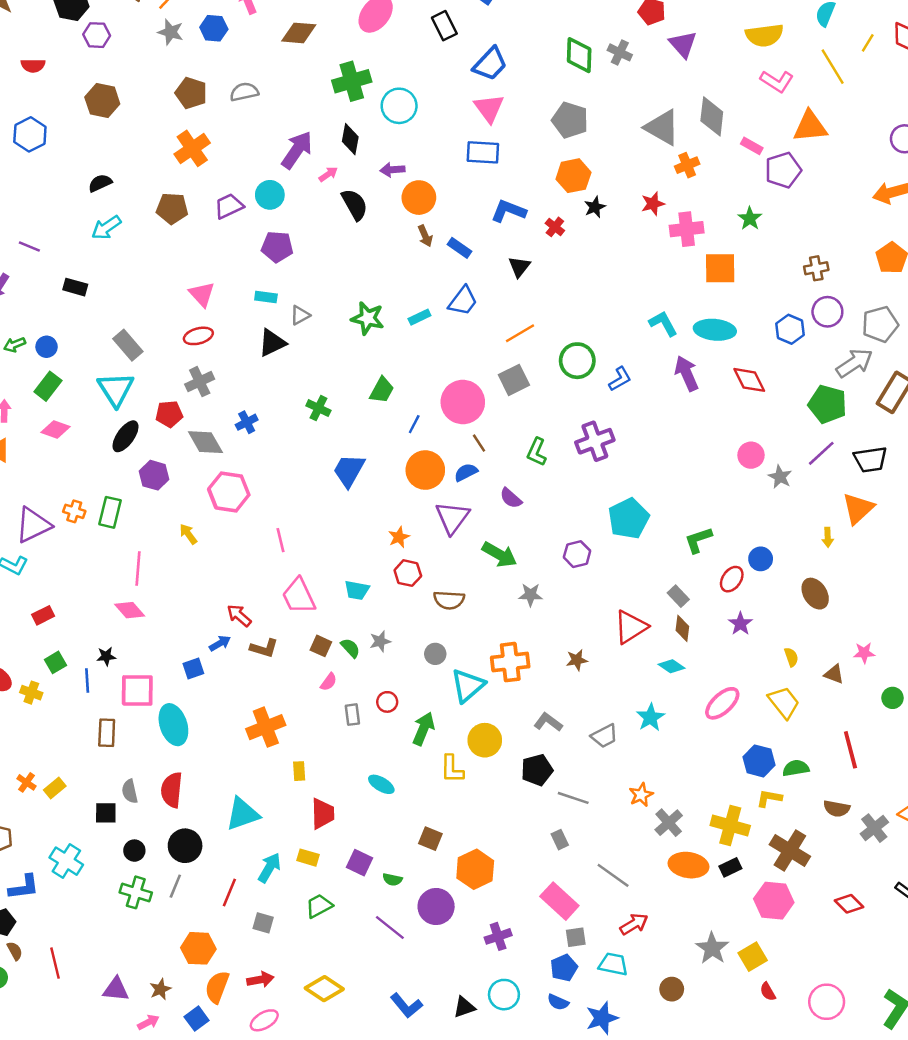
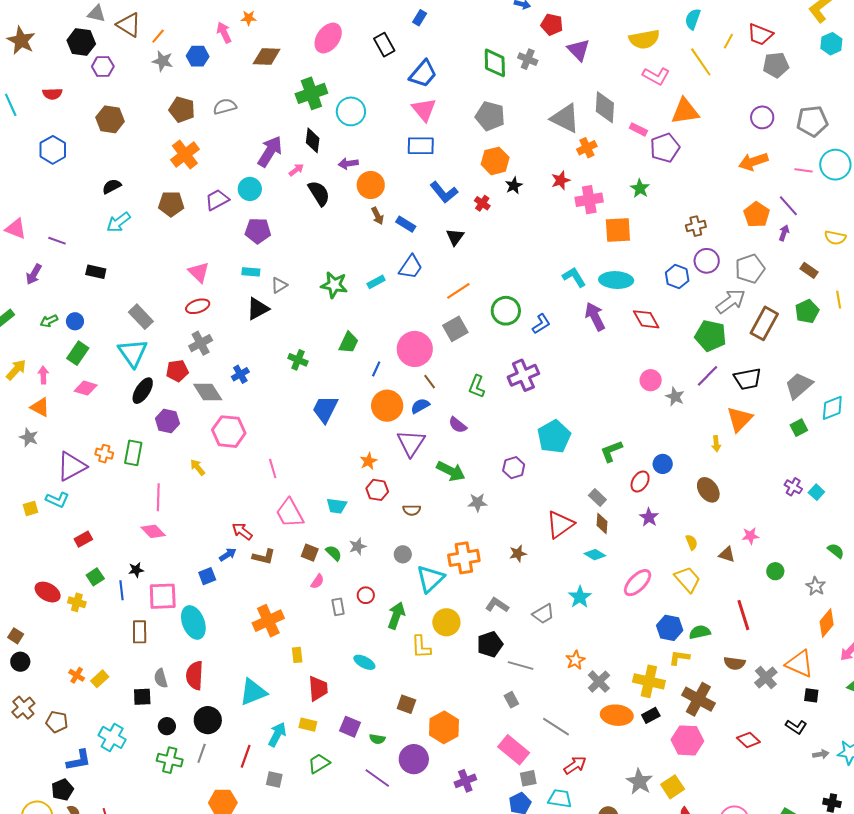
blue L-shape: (508, 211) -> (444, 192), turned -148
brown semicircle: (449, 600) -> (412, 510), size x0.7

